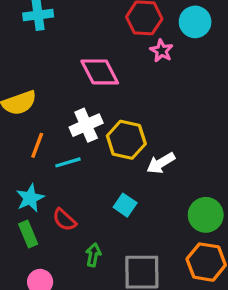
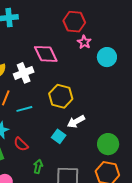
cyan circle: (195, 22) -> (107, 57), moved
white cross: (86, 125) -> (24, 73), moved
white arrow: (161, 163) -> (76, 122), moved

